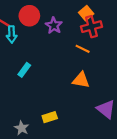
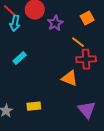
red cross: (91, 27) -> (86, 59), moved
orange line: (83, 49) -> (78, 42), moved

